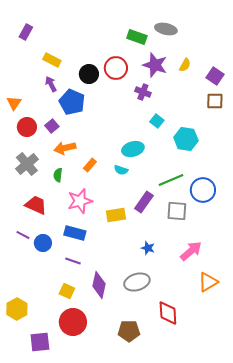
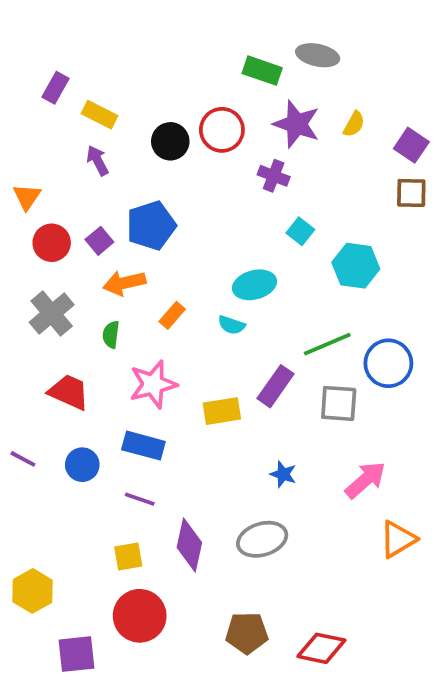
purple rectangle: (26, 32) -> (55, 88), moved
blue pentagon: (72, 102) -> (151, 226), moved, turned 30
purple line: (23, 235) -> (23, 459), moved
yellow square: (67, 291) -> (128, 556), turned -35
red diamond: (168, 313) -> (321, 648), moved, turned -75

